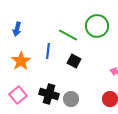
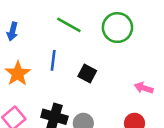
green line: (68, 35) -> (69, 25), moved

